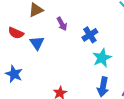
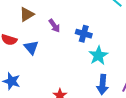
blue cross: (90, 35) -> (84, 34), turned -35

